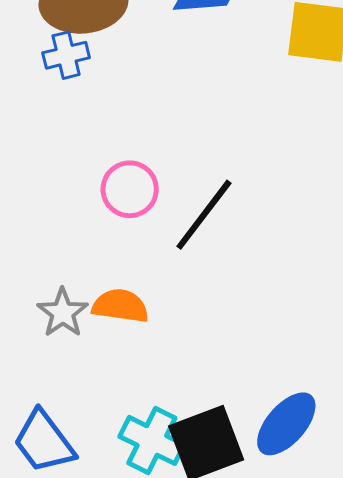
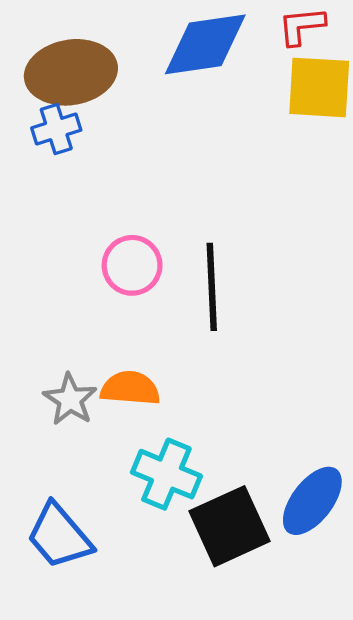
black line: (204, 215) -> (212, 287), turned -36
cyan cross: (152, 440) -> (166, 474), moved

